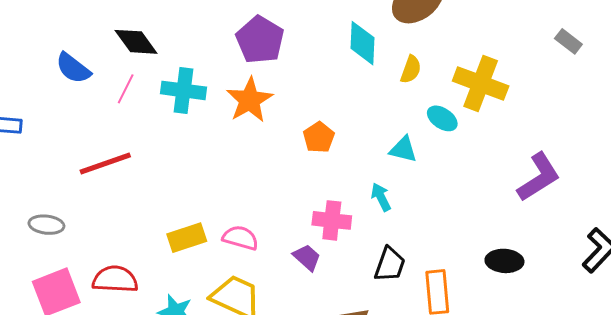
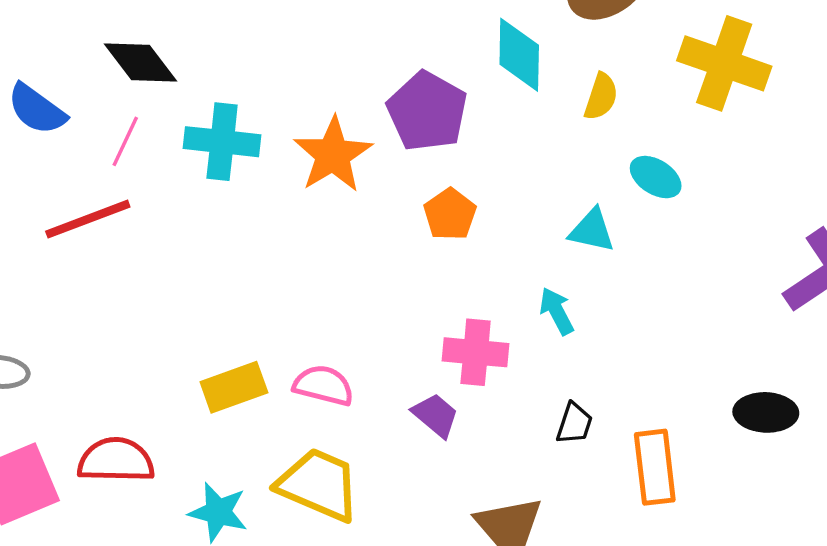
purple pentagon: (260, 40) -> (427, 111), moved
yellow cross: (481, 83) -> (724, 63), moved
red line: (105, 164) -> (88, 219), moved
black trapezoid: (390, 265) -> (574, 423), size x0.7

